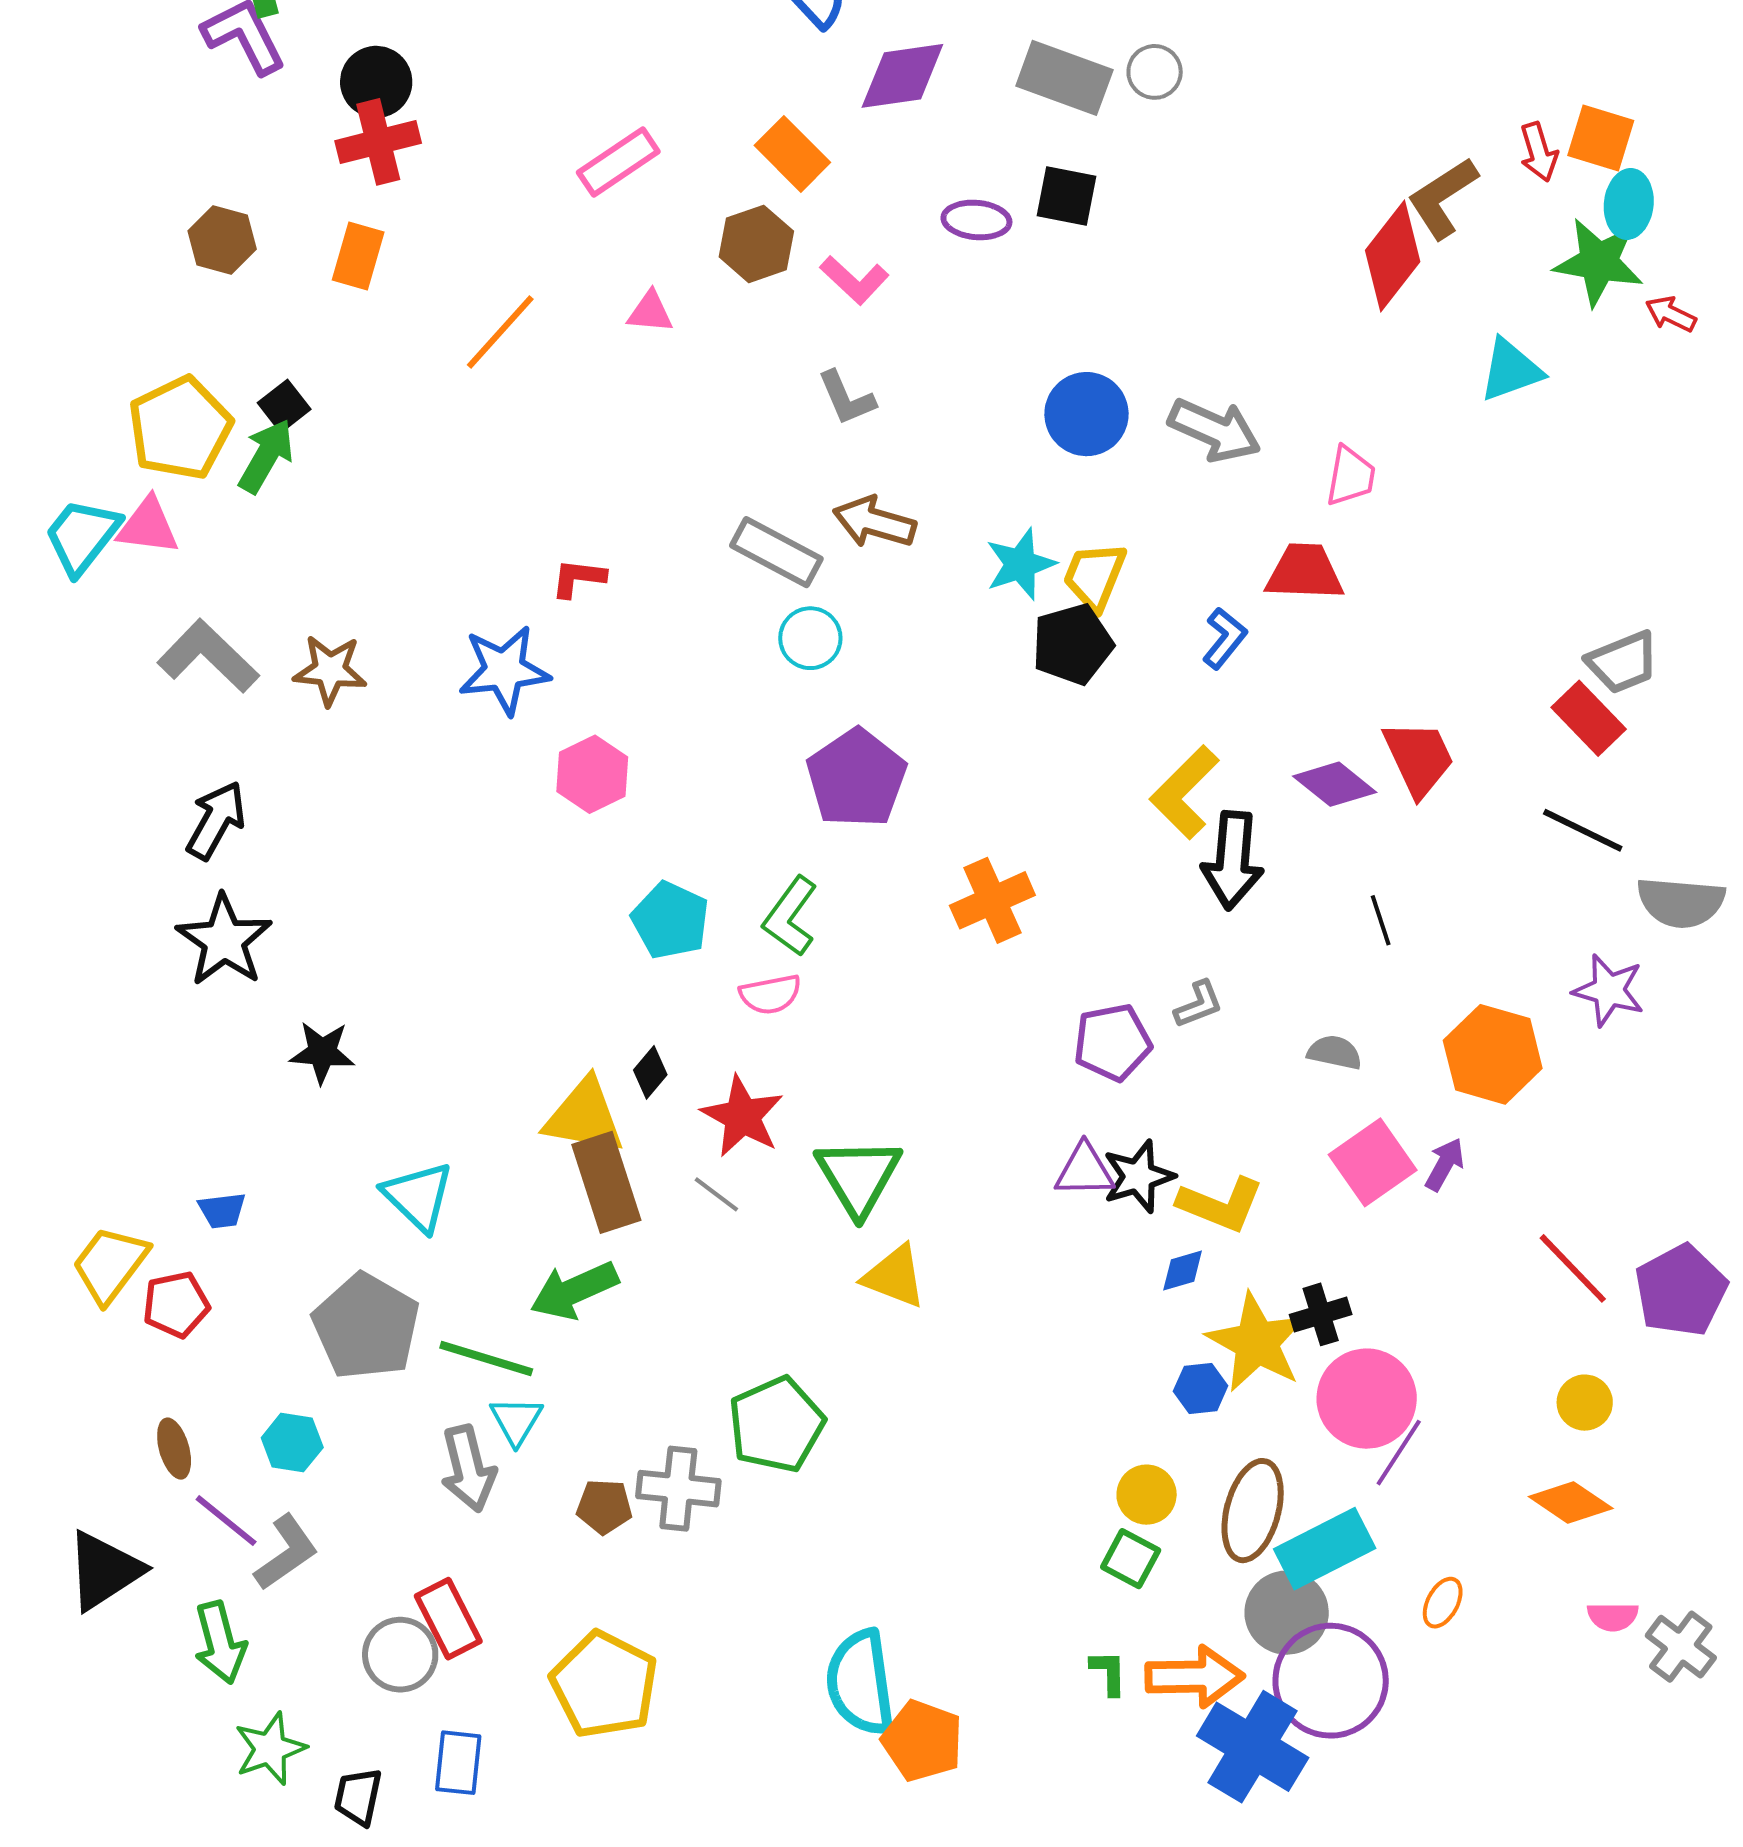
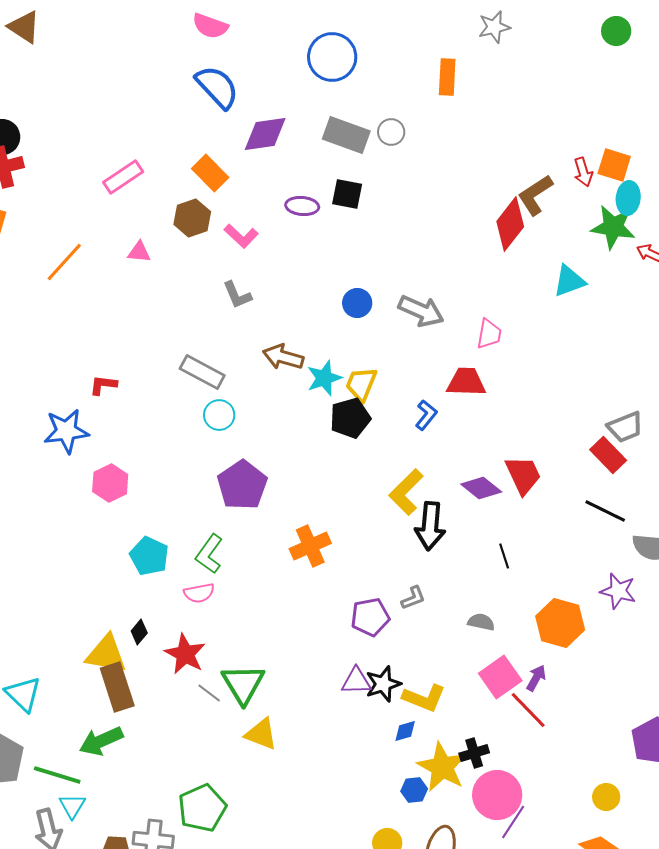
blue circle: (1086, 414) -> (357, 303), size x0.7
brown arrow: (874, 522) -> (283, 357), moved
gray line: (716, 1194) -> (209, 693), moved
red line: (1573, 1268) -> (528, 710), moved

